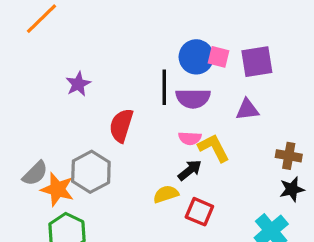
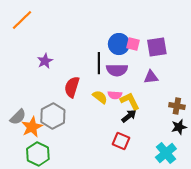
black arrow: (190, 170) -> (129, 116), moved
orange star: (57, 189) -> (32, 127), turned 30
yellow semicircle: (166, 194) -> (100, 97), moved, turned 56

